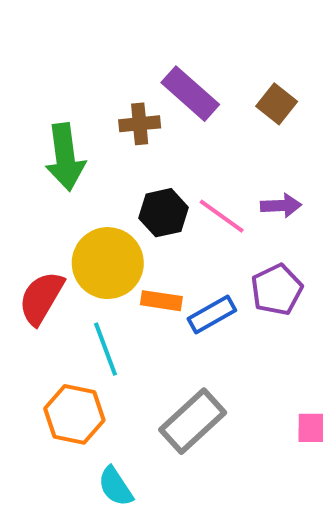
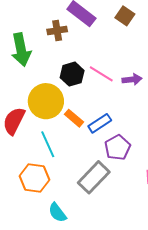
purple arrow: (281, 206) -> (132, 79), moved
purple pentagon: (277, 290) -> (118, 147), moved
orange rectangle: (161, 301) -> (74, 118), turned 36

